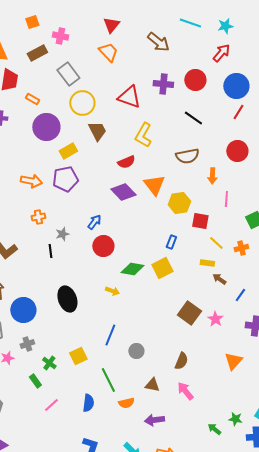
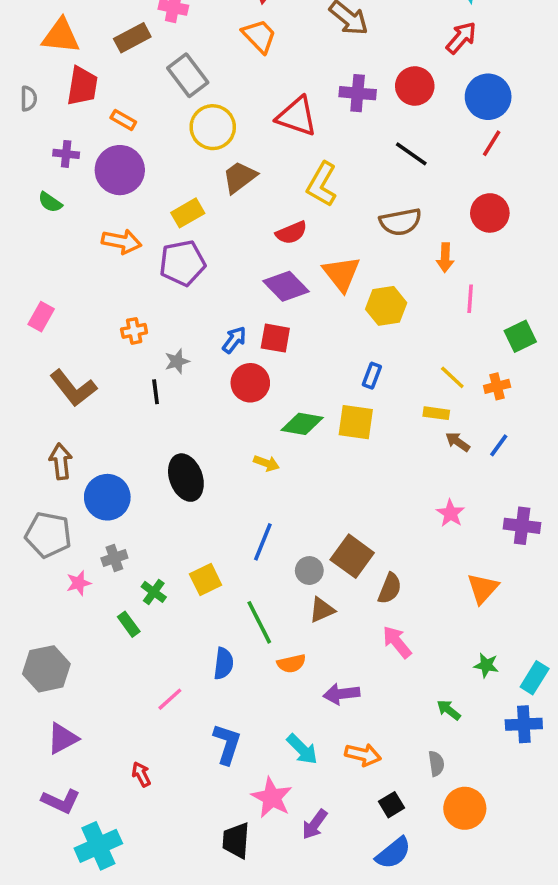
purple circle: (46, 127) -> (120, 170), moved
brown trapezoid: (97, 131) -> (240, 177), turned -100
orange arrow: (31, 181) -> (122, 242), moved
red square: (200, 221) -> (275, 338), moved
yellow square: (162, 268) -> (356, 422), turned 35
blue line: (240, 295) -> (499, 445), moved
brown square: (189, 313) -> (352, 556), moved
brown triangle: (152, 385) -> (322, 610), moved, turned -35
pink line: (51, 405) -> (170, 699), moved
green star: (235, 419) -> (486, 665), moved

